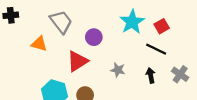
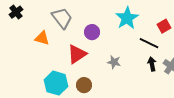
black cross: (11, 15) -> (16, 12), turned -32
red square: (162, 26) -> (164, 26), moved
black arrow: (151, 75) -> (152, 64), moved

